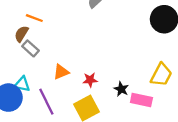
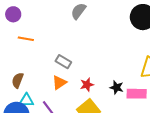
brown semicircle: (21, 34) -> (18, 80), moved
gray rectangle: (31, 48) -> (63, 62), moved

